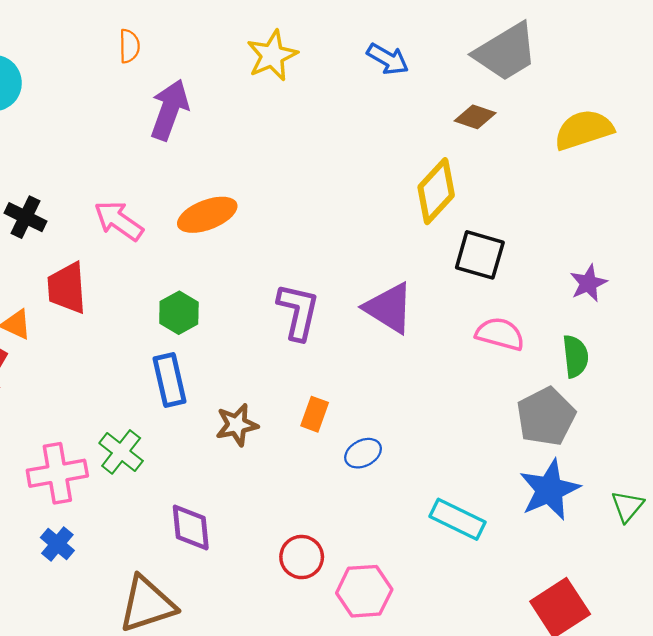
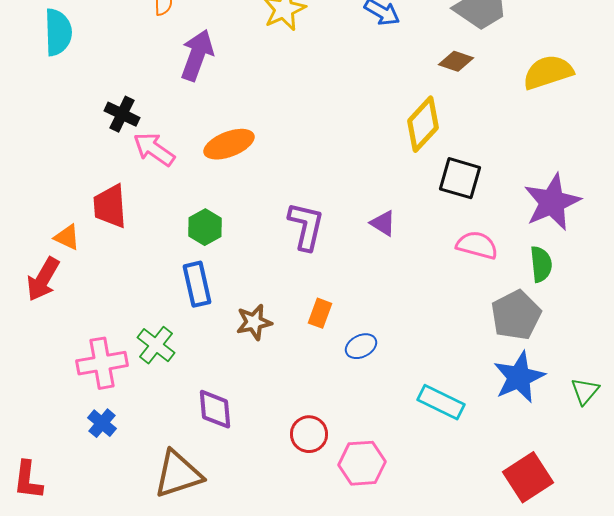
black cross: (26, 217) -> (122, 114), moved
purple star: (588, 283) -> (552, 202), size x1.8
purple triangle: (389, 308) -> (383, 223), size x0.6

